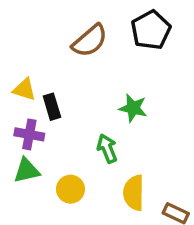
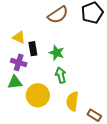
green star: (133, 108) -> (57, 53), moved
yellow circle: (70, 189) -> (38, 95), size x1.5

